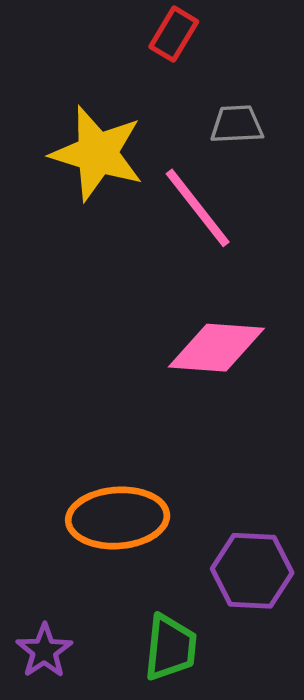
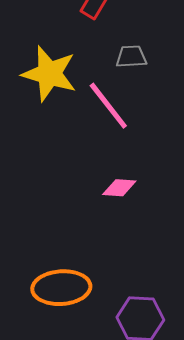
pink diamond: (216, 348) -> (119, 188), size x0.6

